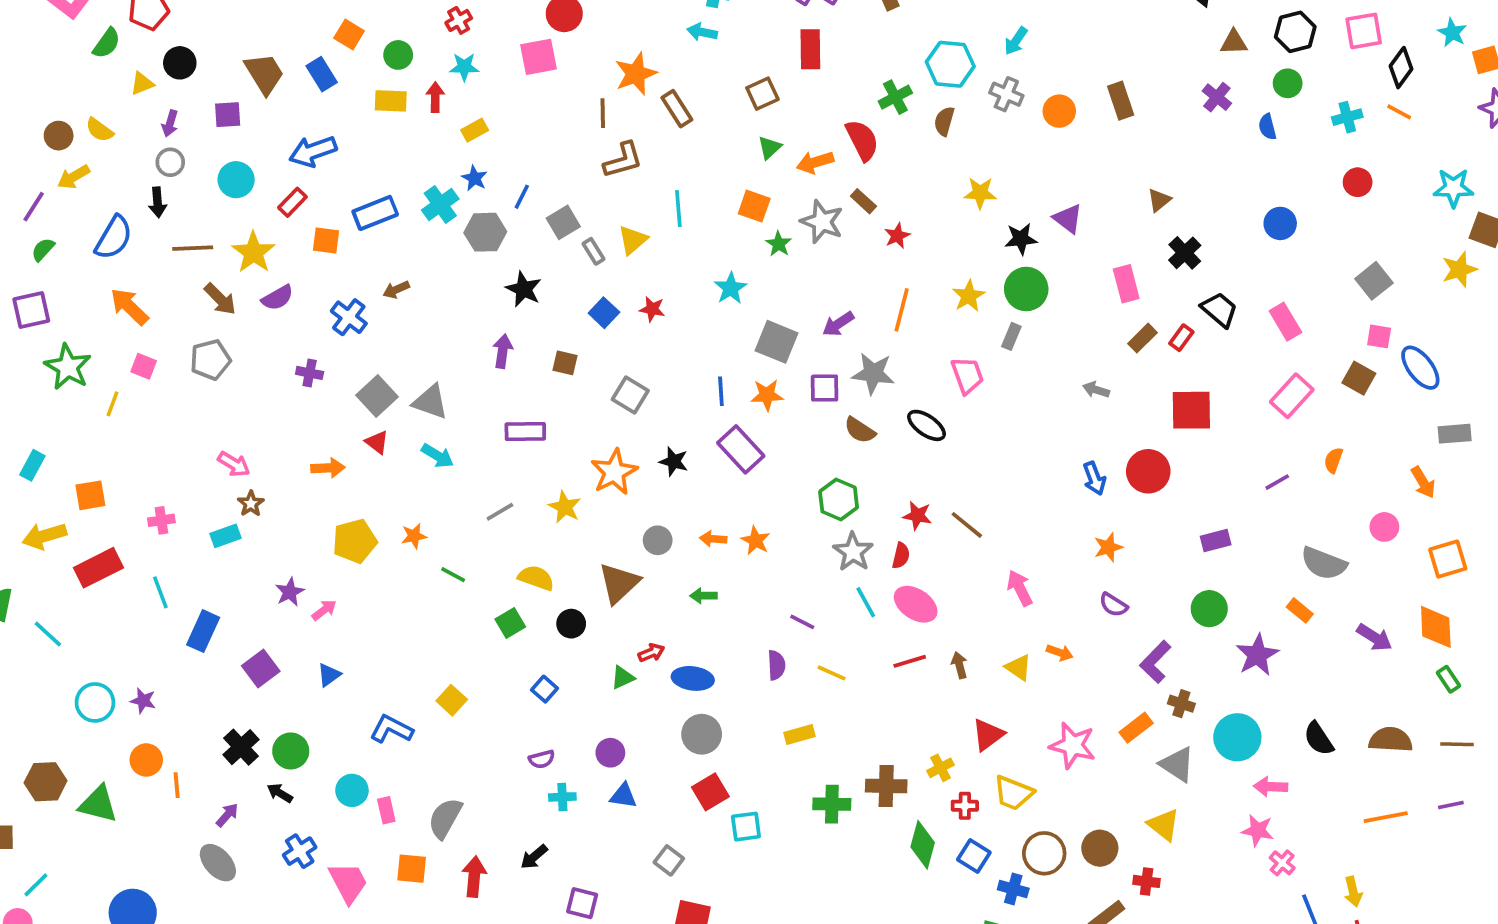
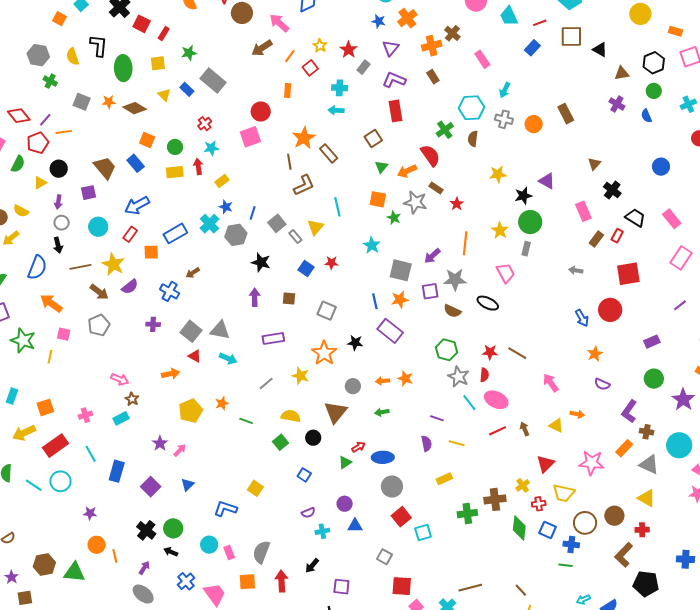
cyan circle: (95, 702) -> (60, 481), moved

